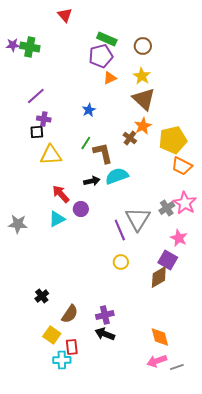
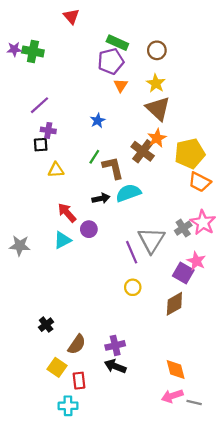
orange triangle: (110, 78) -> (121, 85), turned -32
brown cross: (130, 138) -> (143, 151), size x1.5
yellow triangle: (51, 155) -> (56, 170), size x0.7
purple square: (168, 260) -> (183, 273), moved
cyan cross: (62, 360) -> (68, 406), moved
gray line: (177, 367) -> (194, 403), turned 32

